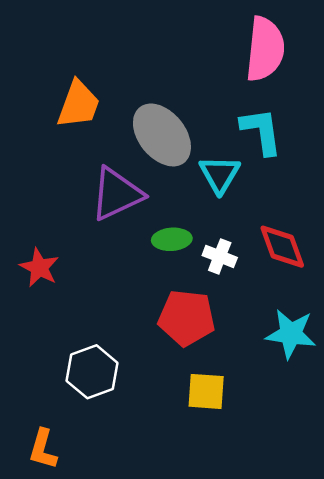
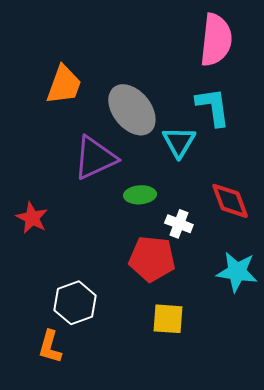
white cross: (220, 256) -> (179, 224), moved
orange L-shape: (43, 449) -> (50, 347), moved

